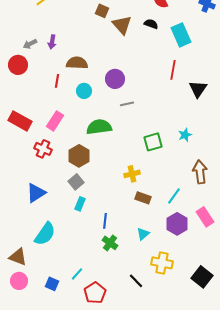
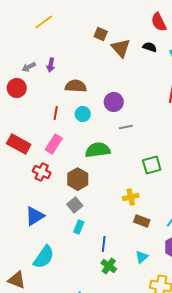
red line: (57, 81) -> (56, 113), moved

